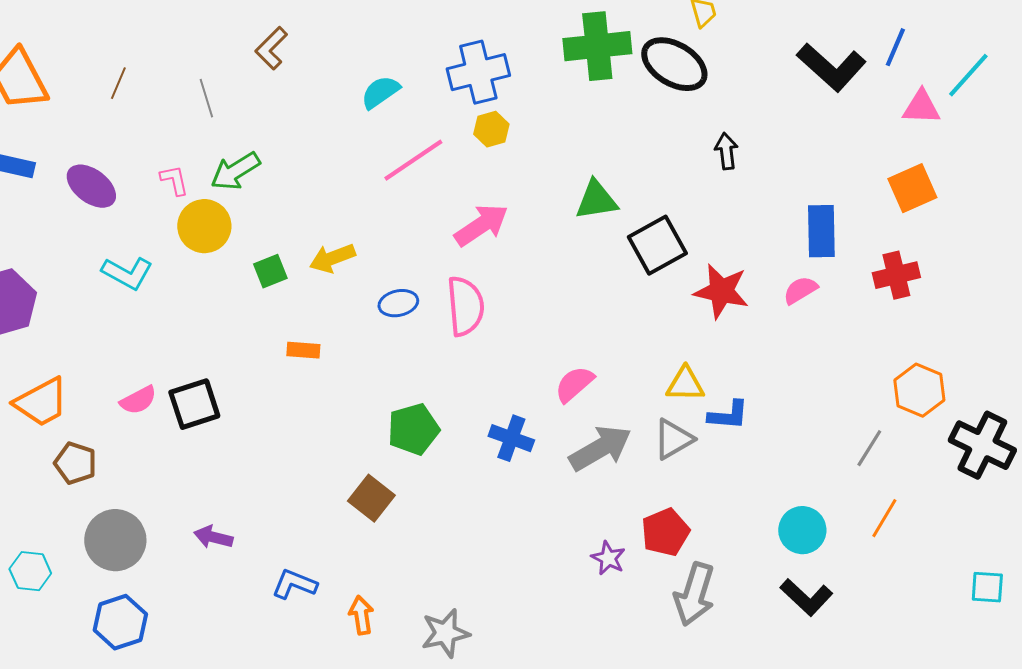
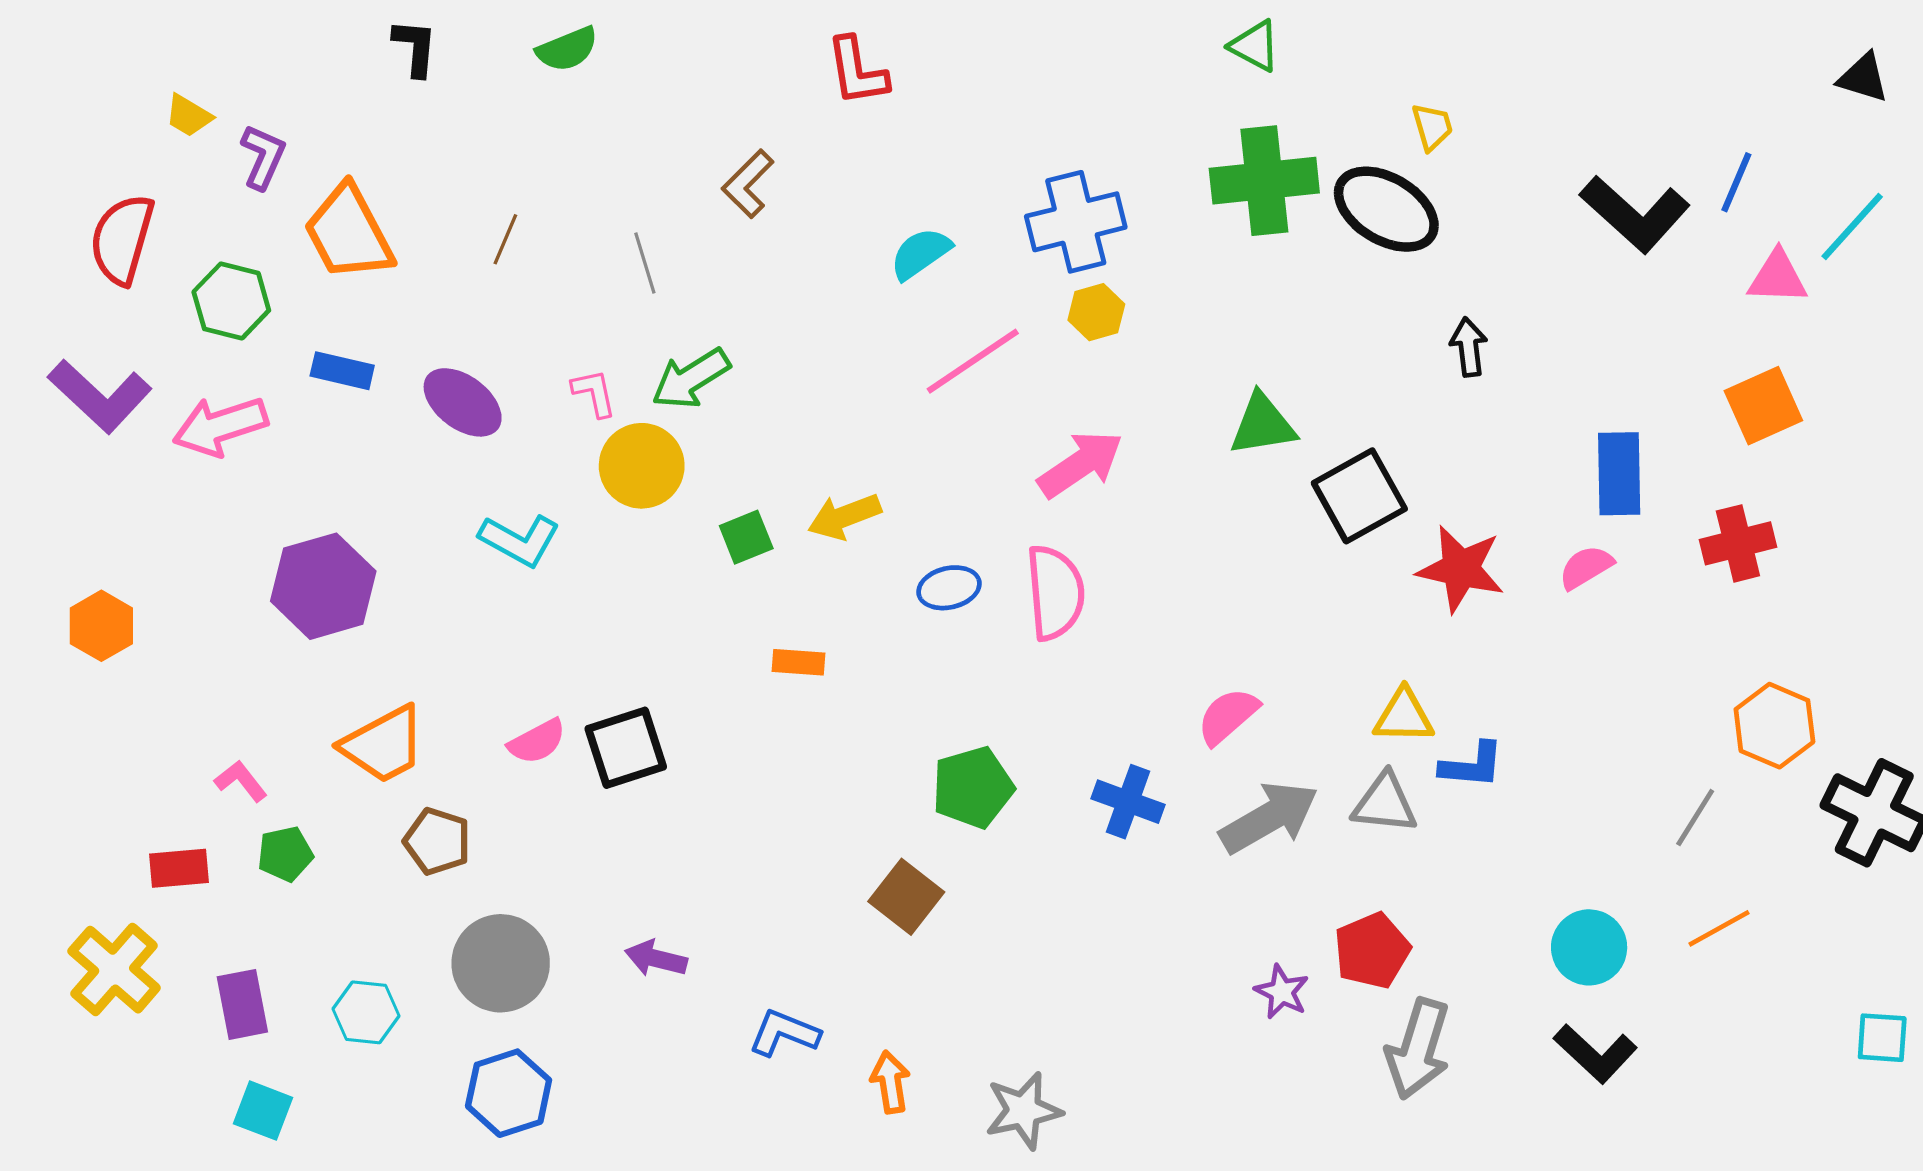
gray triangle: (673, 439) -> (1385, 803), turned 36
orange line: (884, 518) -> (1719, 928), turned 30

